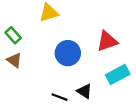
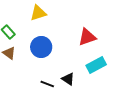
blue circle: (68, 53) -> (41, 47), moved

